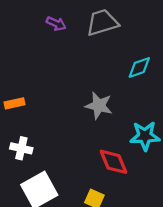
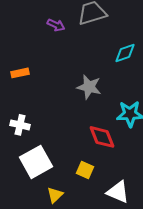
purple arrow: (56, 24) -> (56, 25), moved
orange rectangle: (15, 103) -> (20, 73), moved

